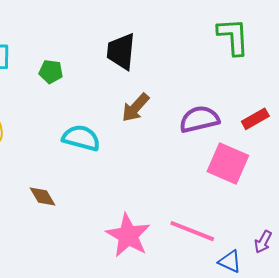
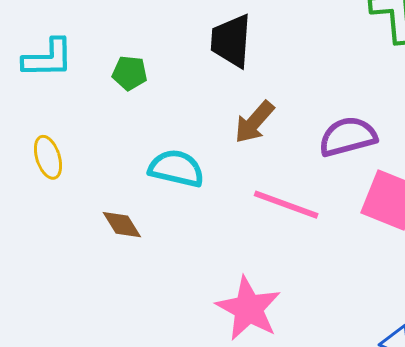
brown diamond: (43, 197) -> (122, 225), moved
pink line: (192, 231) -> (286, 205), moved

